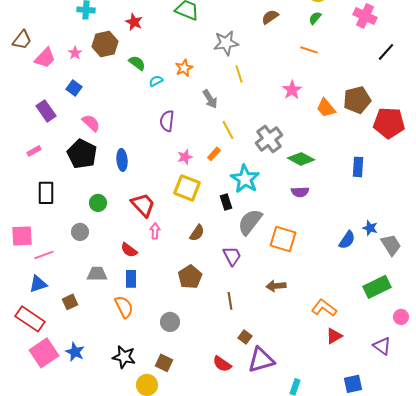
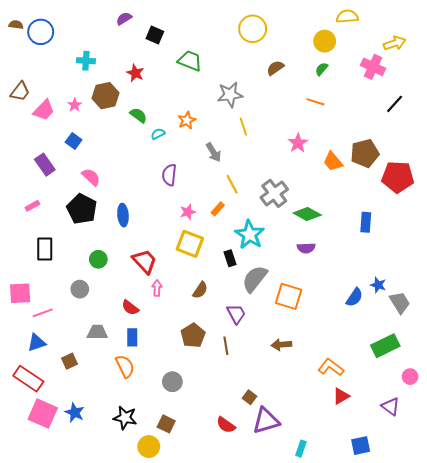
brown line: (230, 301) -> (226, 346), moved
pink square: (44, 353) -> (43, 414), turned -32

